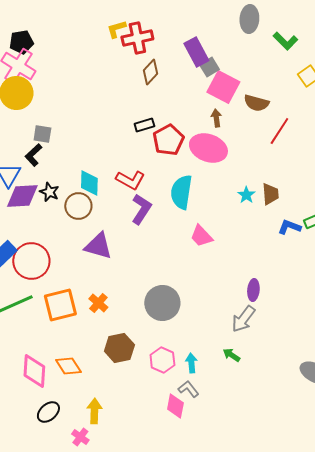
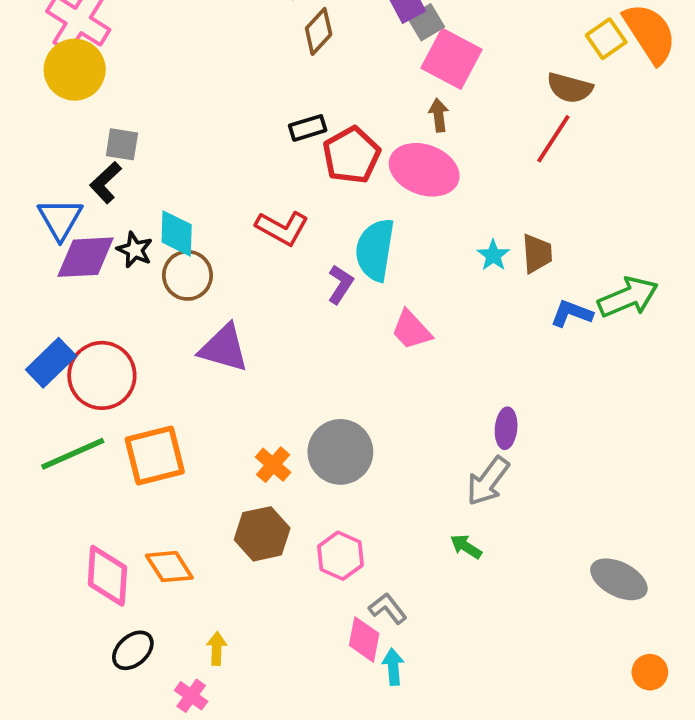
brown semicircle: (256, 103) -> (570, 88), moved
cyan diamond: (89, 183) -> (177, 233), moved
purple L-shape: (141, 209) -> (340, 284), moved, size x0.7
orange cross: (98, 303) -> (273, 465), moved
cyan arrow: (191, 363) -> (393, 667), moved
yellow arrow: (94, 411) -> (217, 648), size x0.7

